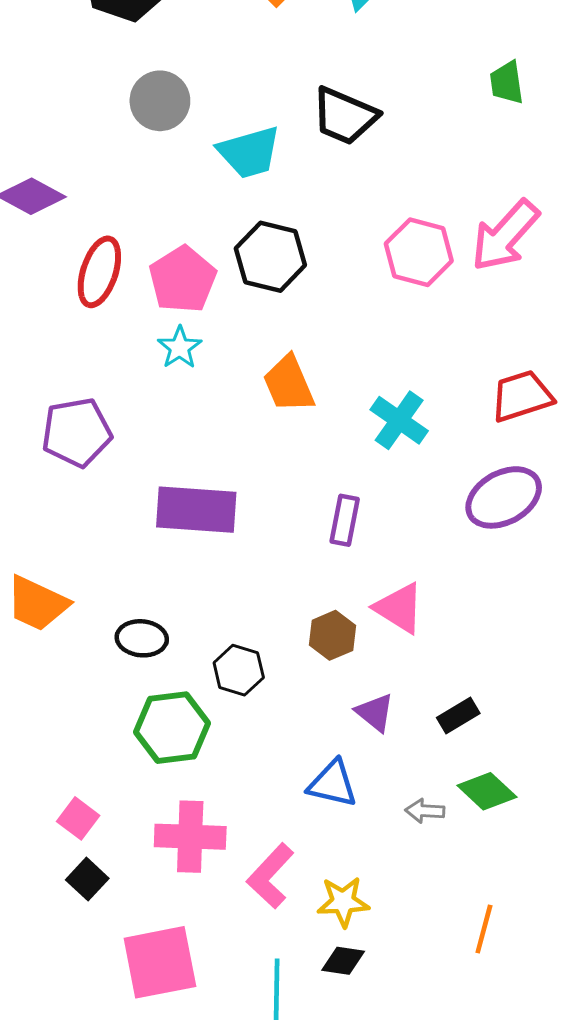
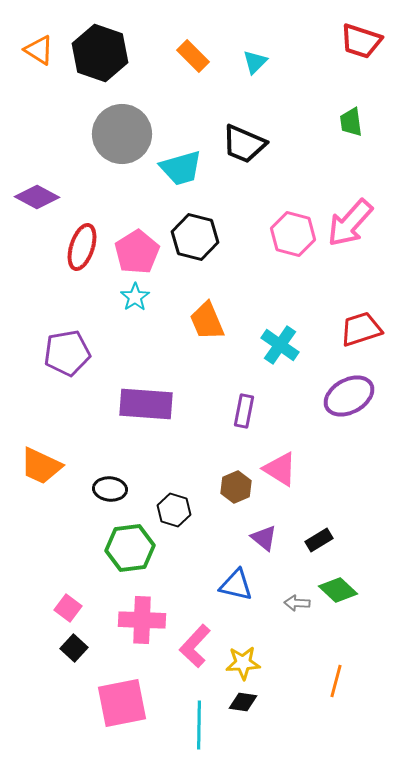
gray circle: (160, 101) -> (122, 134), size x1.5

